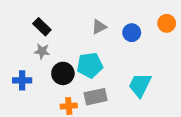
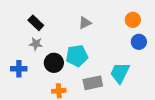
orange circle: (167, 23) -> (133, 20), moved
blue circle: (132, 33) -> (139, 42), moved
gray rectangle: (96, 97) -> (93, 83), moved

